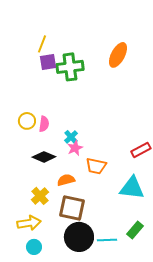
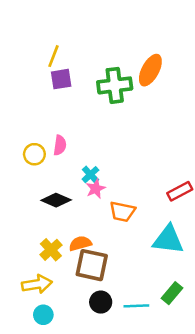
green cross: (70, 67) -> (115, 85), moved
pink semicircle: (44, 124) -> (60, 145), moved
orange semicircle: (66, 180) -> (80, 243), moved
black circle: (79, 237) -> (101, 302), size x0.6

